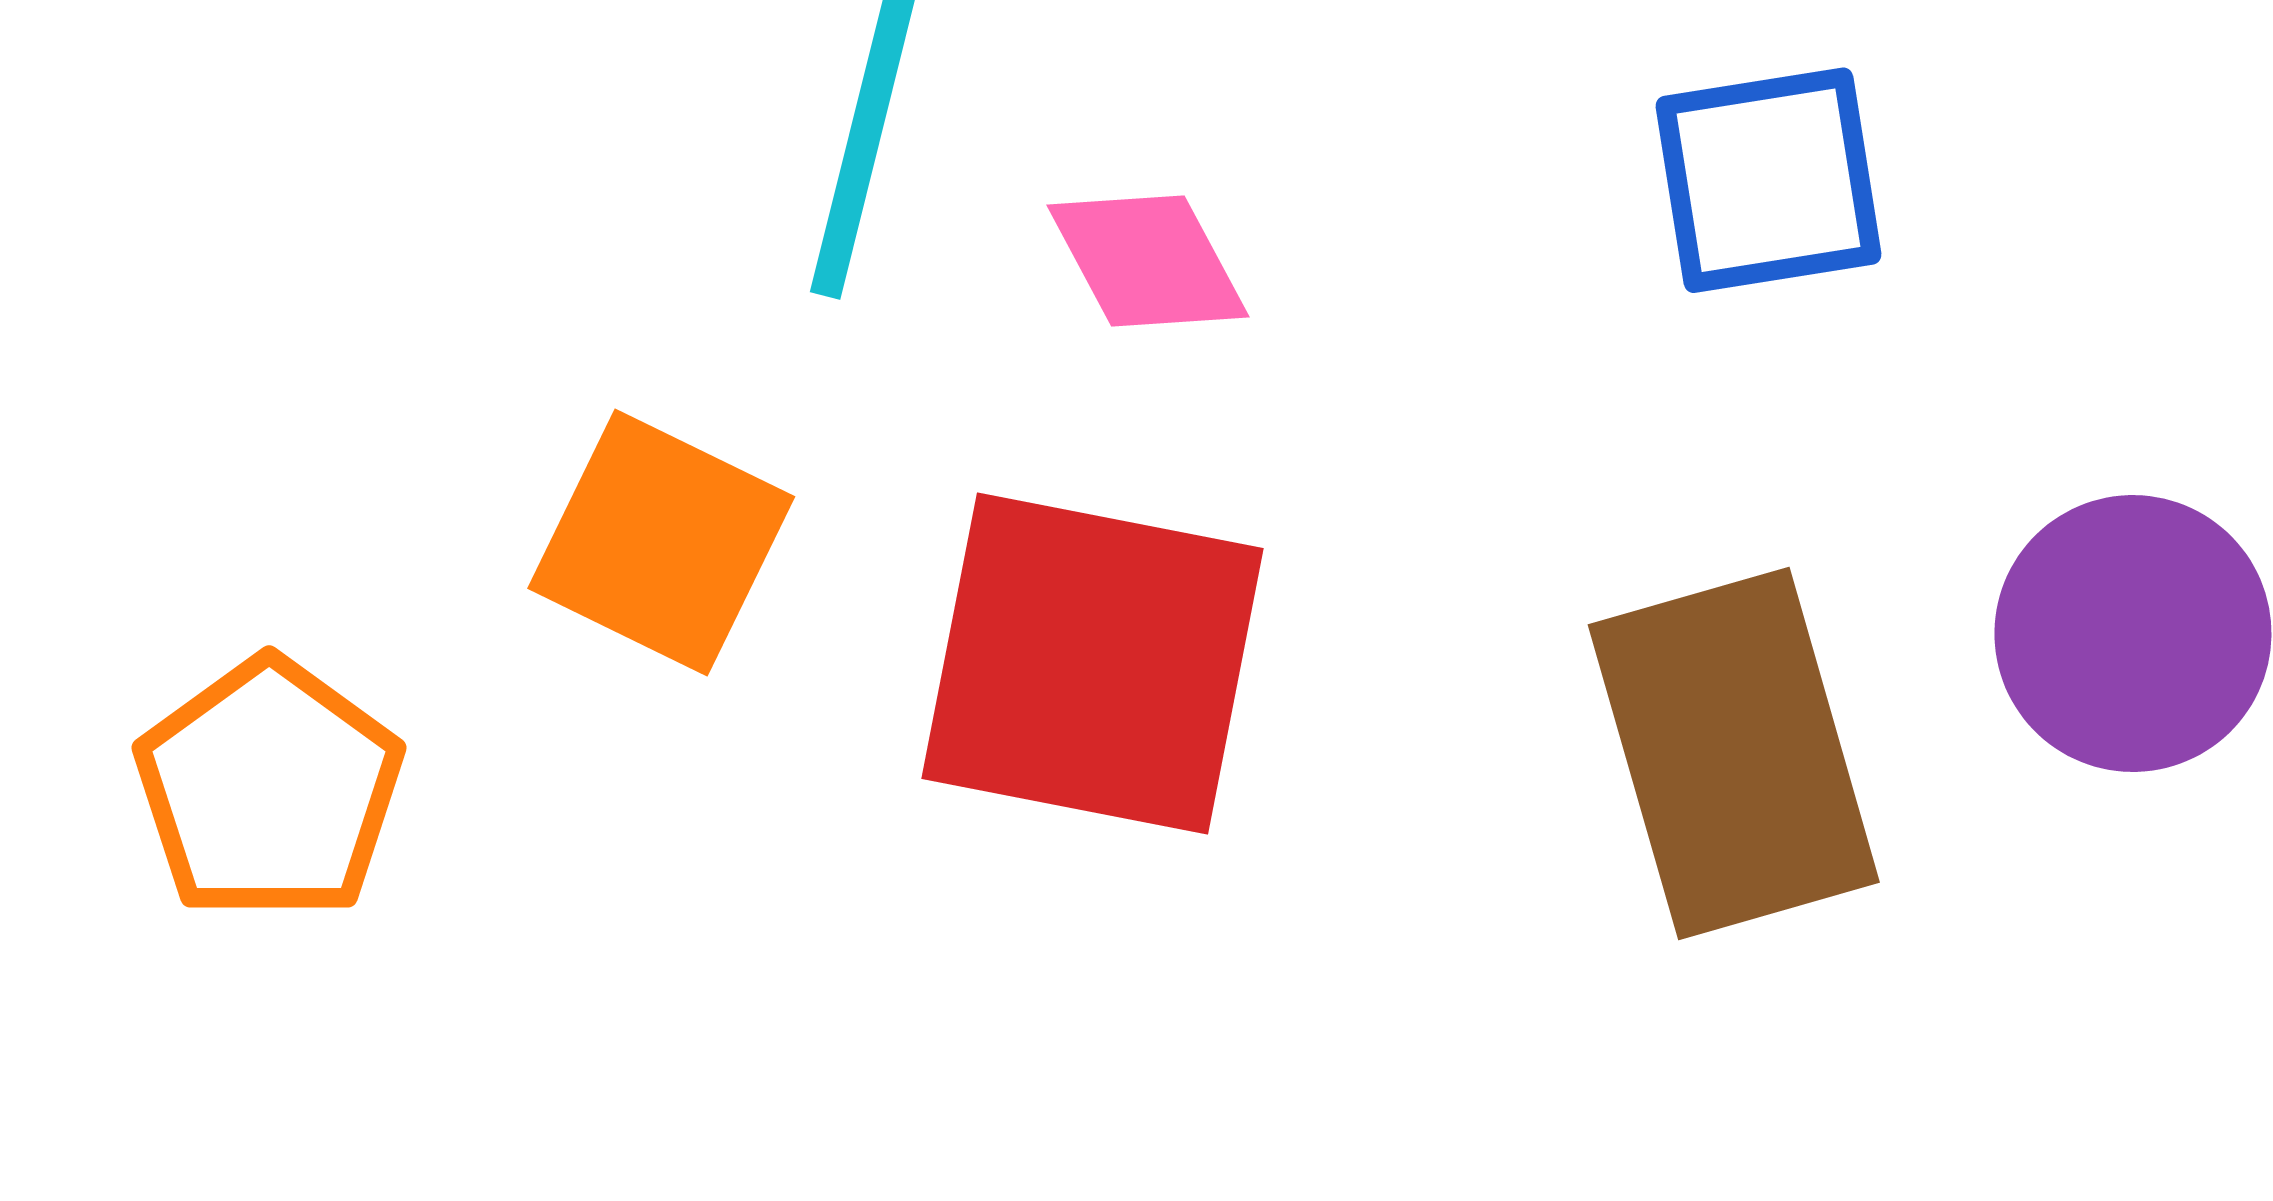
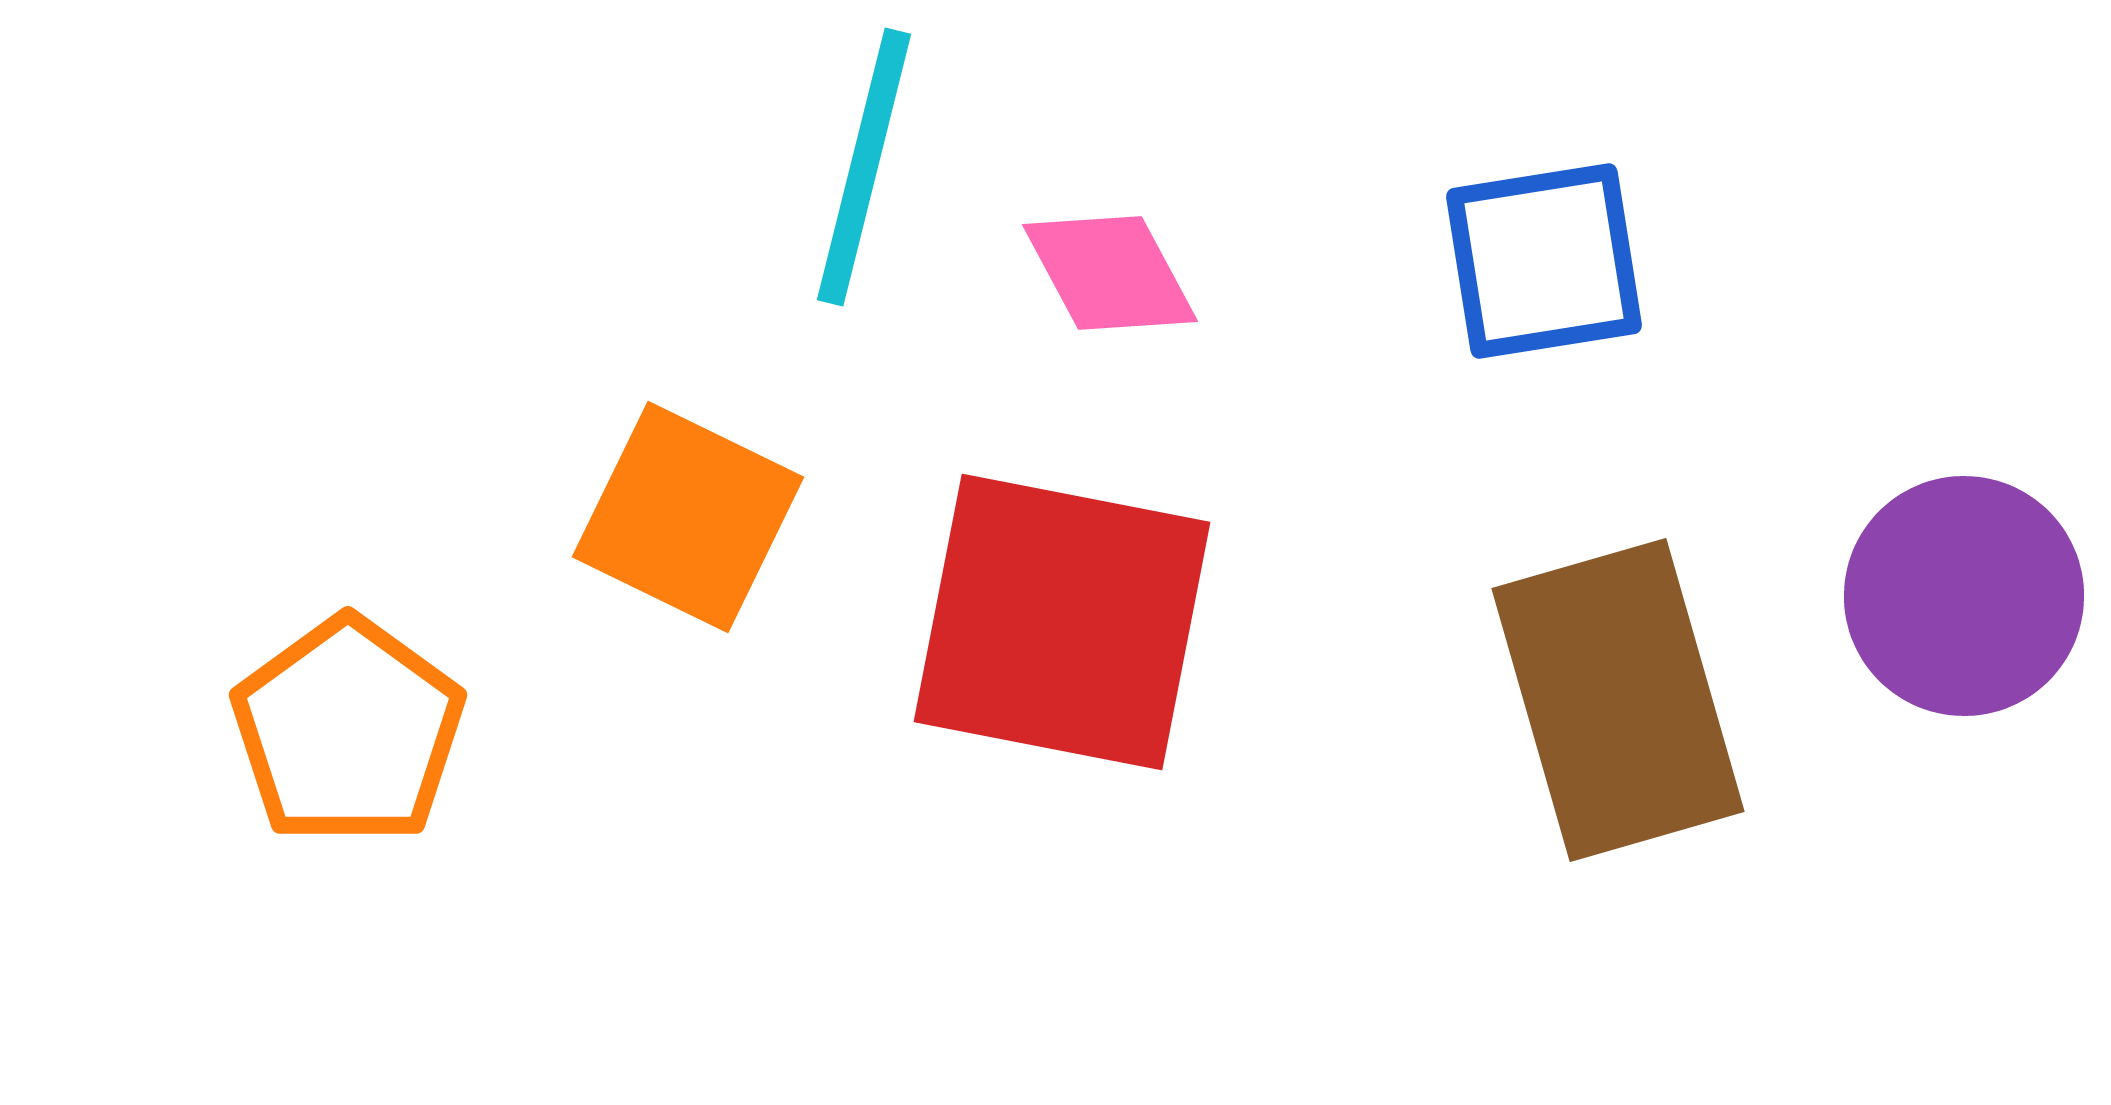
blue square: (1768, 180) -> (1544, 261), moved

